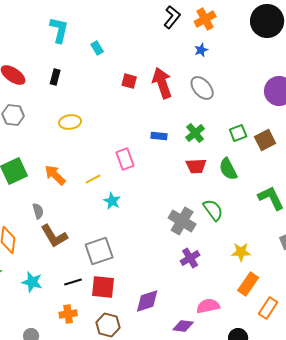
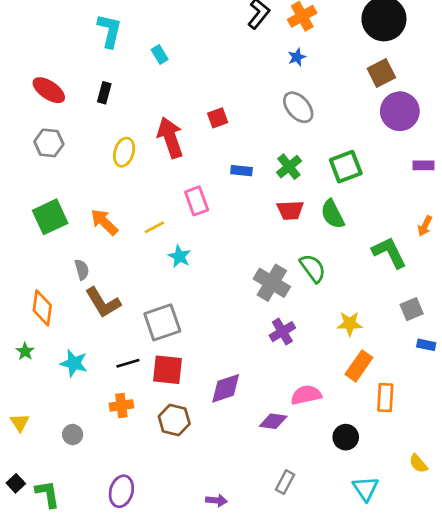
red square: (129, 81) -> (218, 118), moved, turned -35
red arrow: (162, 83) -> (170, 138), moved
yellow ellipse: (70, 122) -> (124, 152), turned -65
green square: (238, 133) -> (346, 167), size x1.4
brown square: (265, 140) -> (381, 73), moved
orange rectangle: (268, 308) -> (385, 398), turned -30

